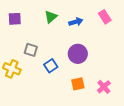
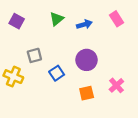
purple square: (15, 19) -> (17, 21), turned 32
gray square: (31, 50) -> (34, 55), turned -32
pink cross: (104, 87) -> (116, 85), moved

